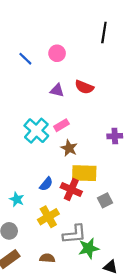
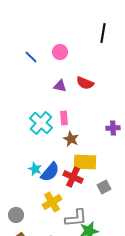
pink rectangle: (61, 125) -> (64, 118), turned -64
blue semicircle: (46, 184) -> (50, 172), size x1.5
cyan star: (17, 199) -> (35, 169), moved

